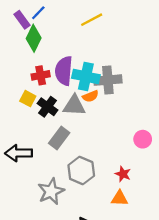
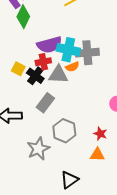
purple semicircle: (64, 71) -> (49, 45), turned -110
red cross: (41, 75) -> (43, 62), moved

